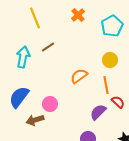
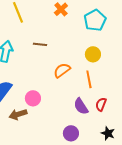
brown line: (48, 47) -> (40, 44), moved, turned 40
red semicircle: (118, 102) -> (101, 104), moved, turned -112
purple semicircle: (98, 112) -> (81, 106), turned -78

